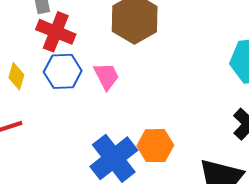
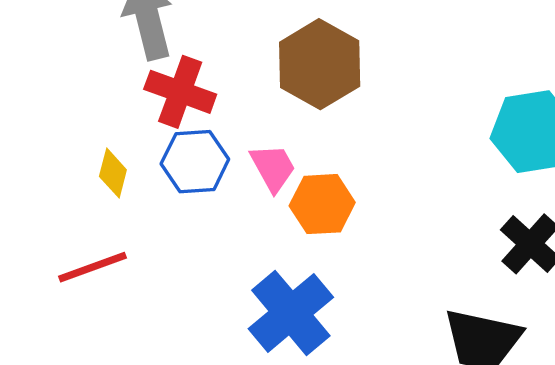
orange hexagon: (155, 146) -> (322, 204), moved

